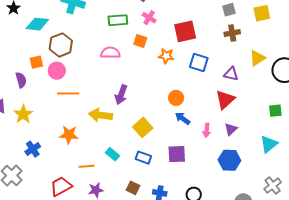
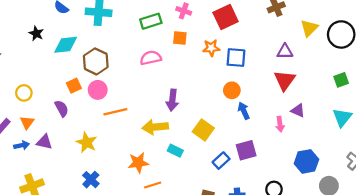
blue square: (199, 63) -> (236, 58), moved
yellow star: (23, 114) -> (87, 143), moved
blue arrow: (183, 118) -> (244, 111), turned 42
purple triangle: (231, 129) -> (298, 111), turned -40
pink arrow: (207, 130) -> (280, 124), moved
orange star: (69, 135) -> (138, 163), moved
cyan rectangle: (113, 154) -> (175, 151), moved
blue rectangle: (143, 158) -> (221, 161), moved, turned -49
blue hexagon: (229, 160) -> (306, 161), moved

